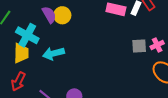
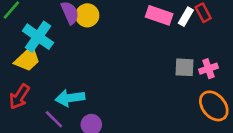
yellow trapezoid: (21, 53) -> (27, 59), turned 40
cyan arrow: (53, 53) -> (70, 98), moved

